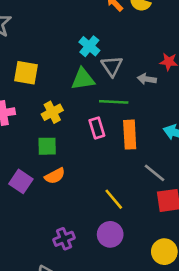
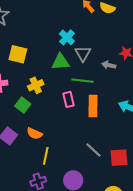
green square: (47, 146) -> (23, 105), moved, turned 35
gray line: (155, 173) -> (94, 150), moved
orange semicircle: (55, 176) -> (34, 133), turned 49
yellow line: (114, 199) -> (46, 156), moved, turned 48

